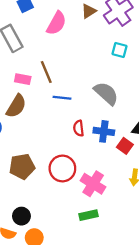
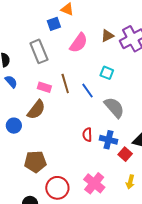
cyan square: (120, 50) -> (107, 73), moved
blue line: (62, 98) -> (88, 91), moved, turned 42
red circle: (62, 168) -> (57, 188), moved

